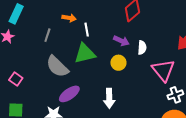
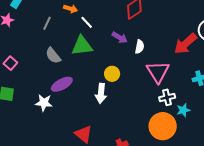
white line: (87, 30) -> (87, 22), turned -40
yellow circle: (118, 63) -> (112, 74), moved
gray semicircle: (57, 66) -> (53, 56), size x0.7

